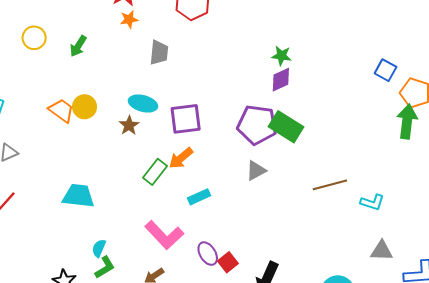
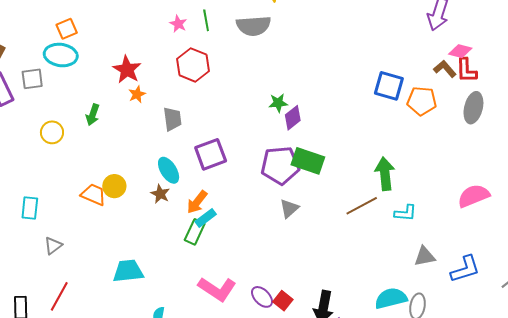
green arrow: (78, 46) -> (93, 115), moved
green star: (281, 56) -> (278, 103), moved
blue square: (386, 70) -> (389, 86), size x1.4
cyan ellipse: (143, 103) -> (169, 170), turned 56
purple square: (186, 119) -> (211, 154), moved
green arrow: (407, 121) -> (385, 174), moved
orange arrow: (181, 158) -> (197, 202), moved
cyan rectangle: (199, 197) -> (206, 218), moved

